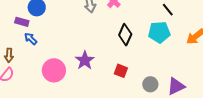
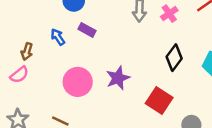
purple rectangle: (22, 22) -> (87, 30), moved
red square: (121, 71) -> (159, 101), size x1.5

